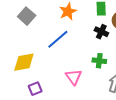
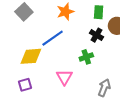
green cross: (99, 61) -> (86, 57), moved, turned -32
yellow diamond: (24, 62) -> (31, 56), moved

